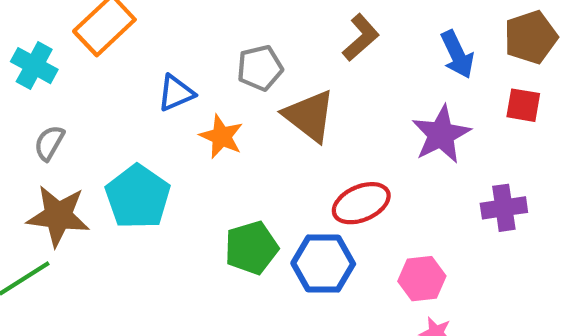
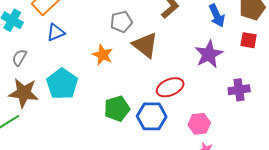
blue triangle: (176, 93) -> (56, 32), moved

